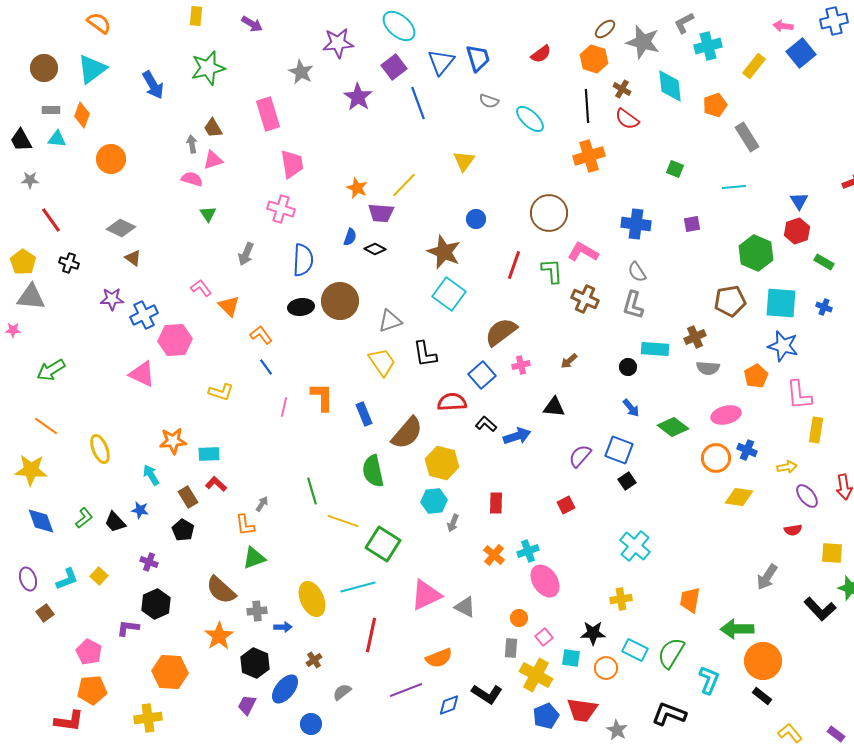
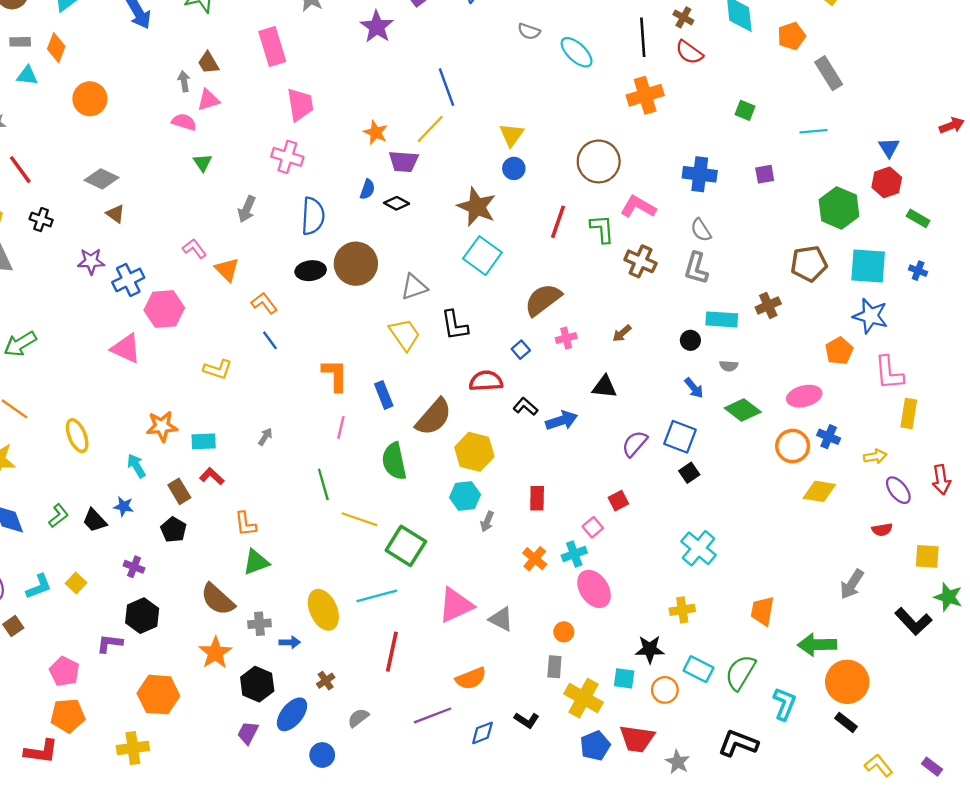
blue line: (418, 103) -> (446, 87), moved
yellow triangle: (464, 161) -> (512, 135), moved
gray semicircle: (708, 368) -> (729, 366), moved, size x0.7
blue square: (482, 375) -> (521, 350), size x0.6
pink line: (284, 407) -> (341, 427), moved
gray arrow: (262, 504) -> (265, 437), moved
pink square: (544, 637) -> (593, 527), moved
black L-shape: (487, 694) -> (527, 720), size x0.7

